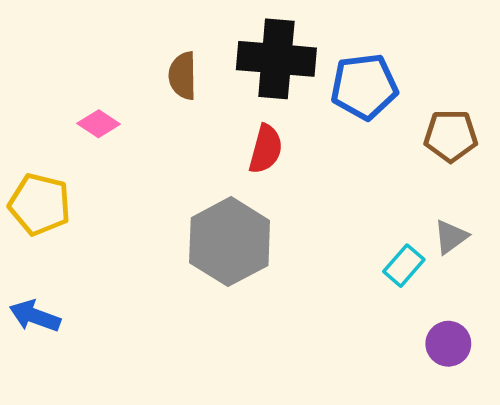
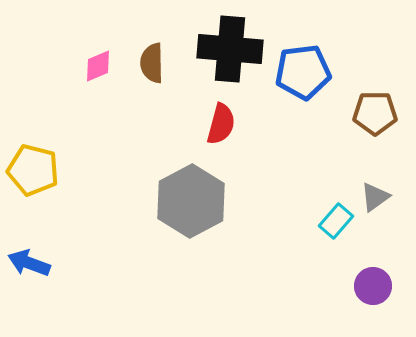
pink diamond: (99, 124) -> (98, 66), moved, turned -56

